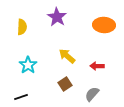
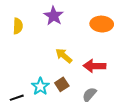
cyan star: (28, 65) -> (40, 86), moved
red arrow: (97, 66) -> (95, 66), size x1.5

